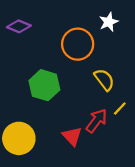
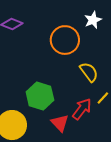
green hexagon: (44, 85) -> (40, 96), moved

